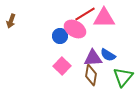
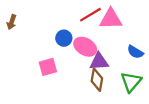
pink ellipse: (75, 29) -> (85, 47), moved
blue semicircle: (108, 55) -> (135, 52), moved
pink square: (62, 66) -> (48, 67), moved, turned 30

